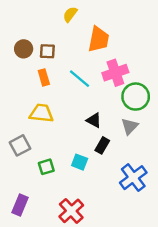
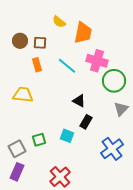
yellow semicircle: (70, 14) -> (59, 22), moved, turned -88
pink cross: (115, 73) -> (97, 61), turned 35
yellow trapezoid: (41, 113) -> (23, 95), moved
gray triangle: (130, 126) -> (121, 109), moved
gray square: (20, 145) -> (17, 149), moved

